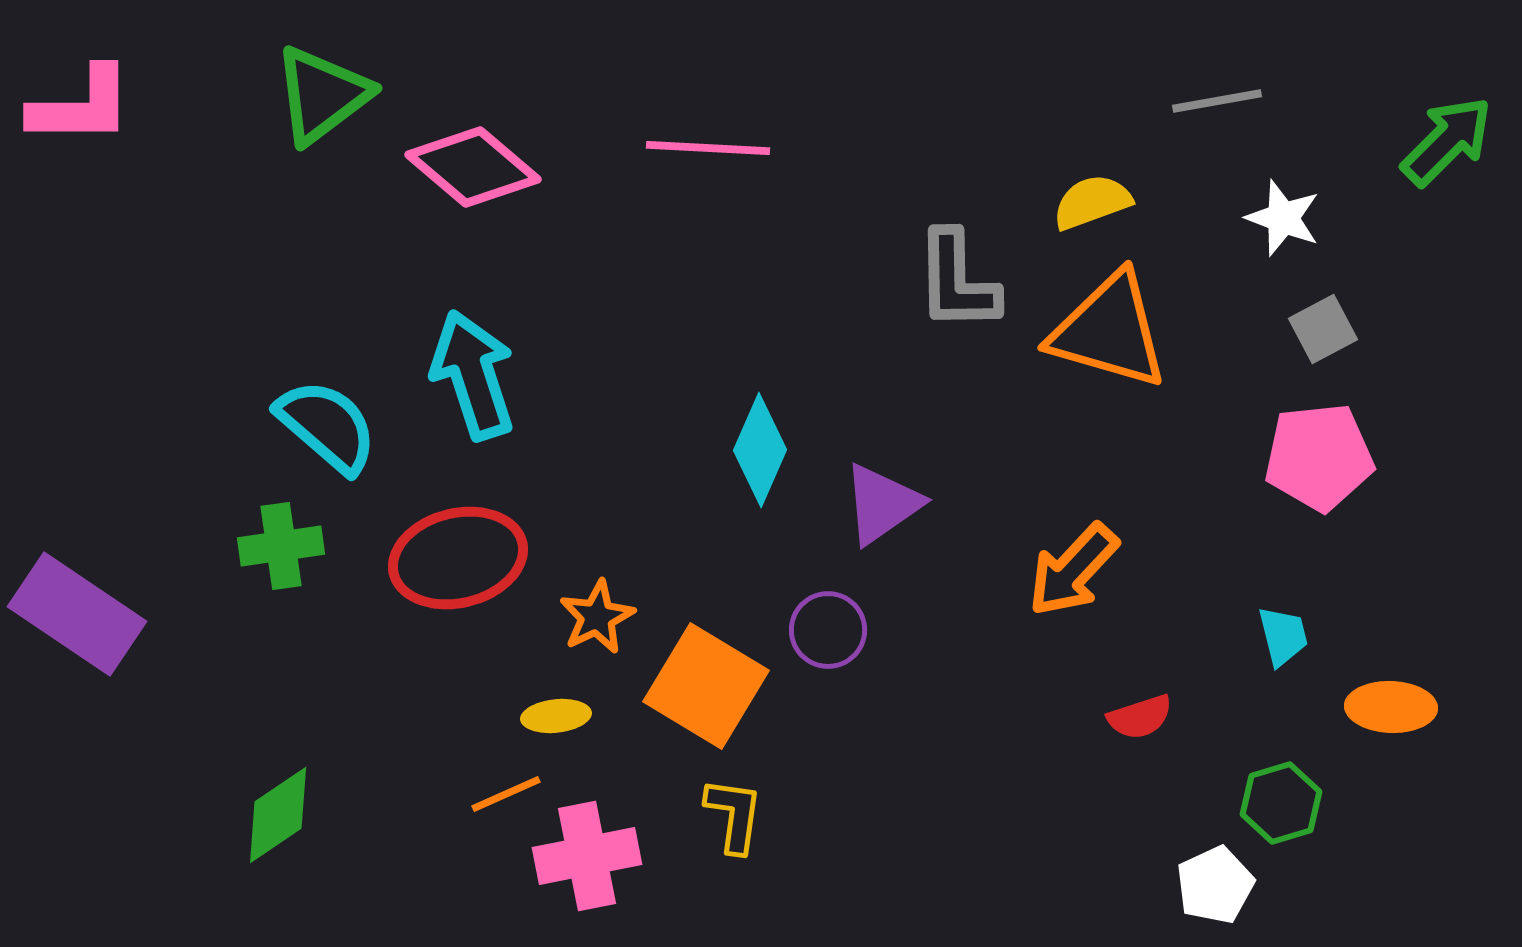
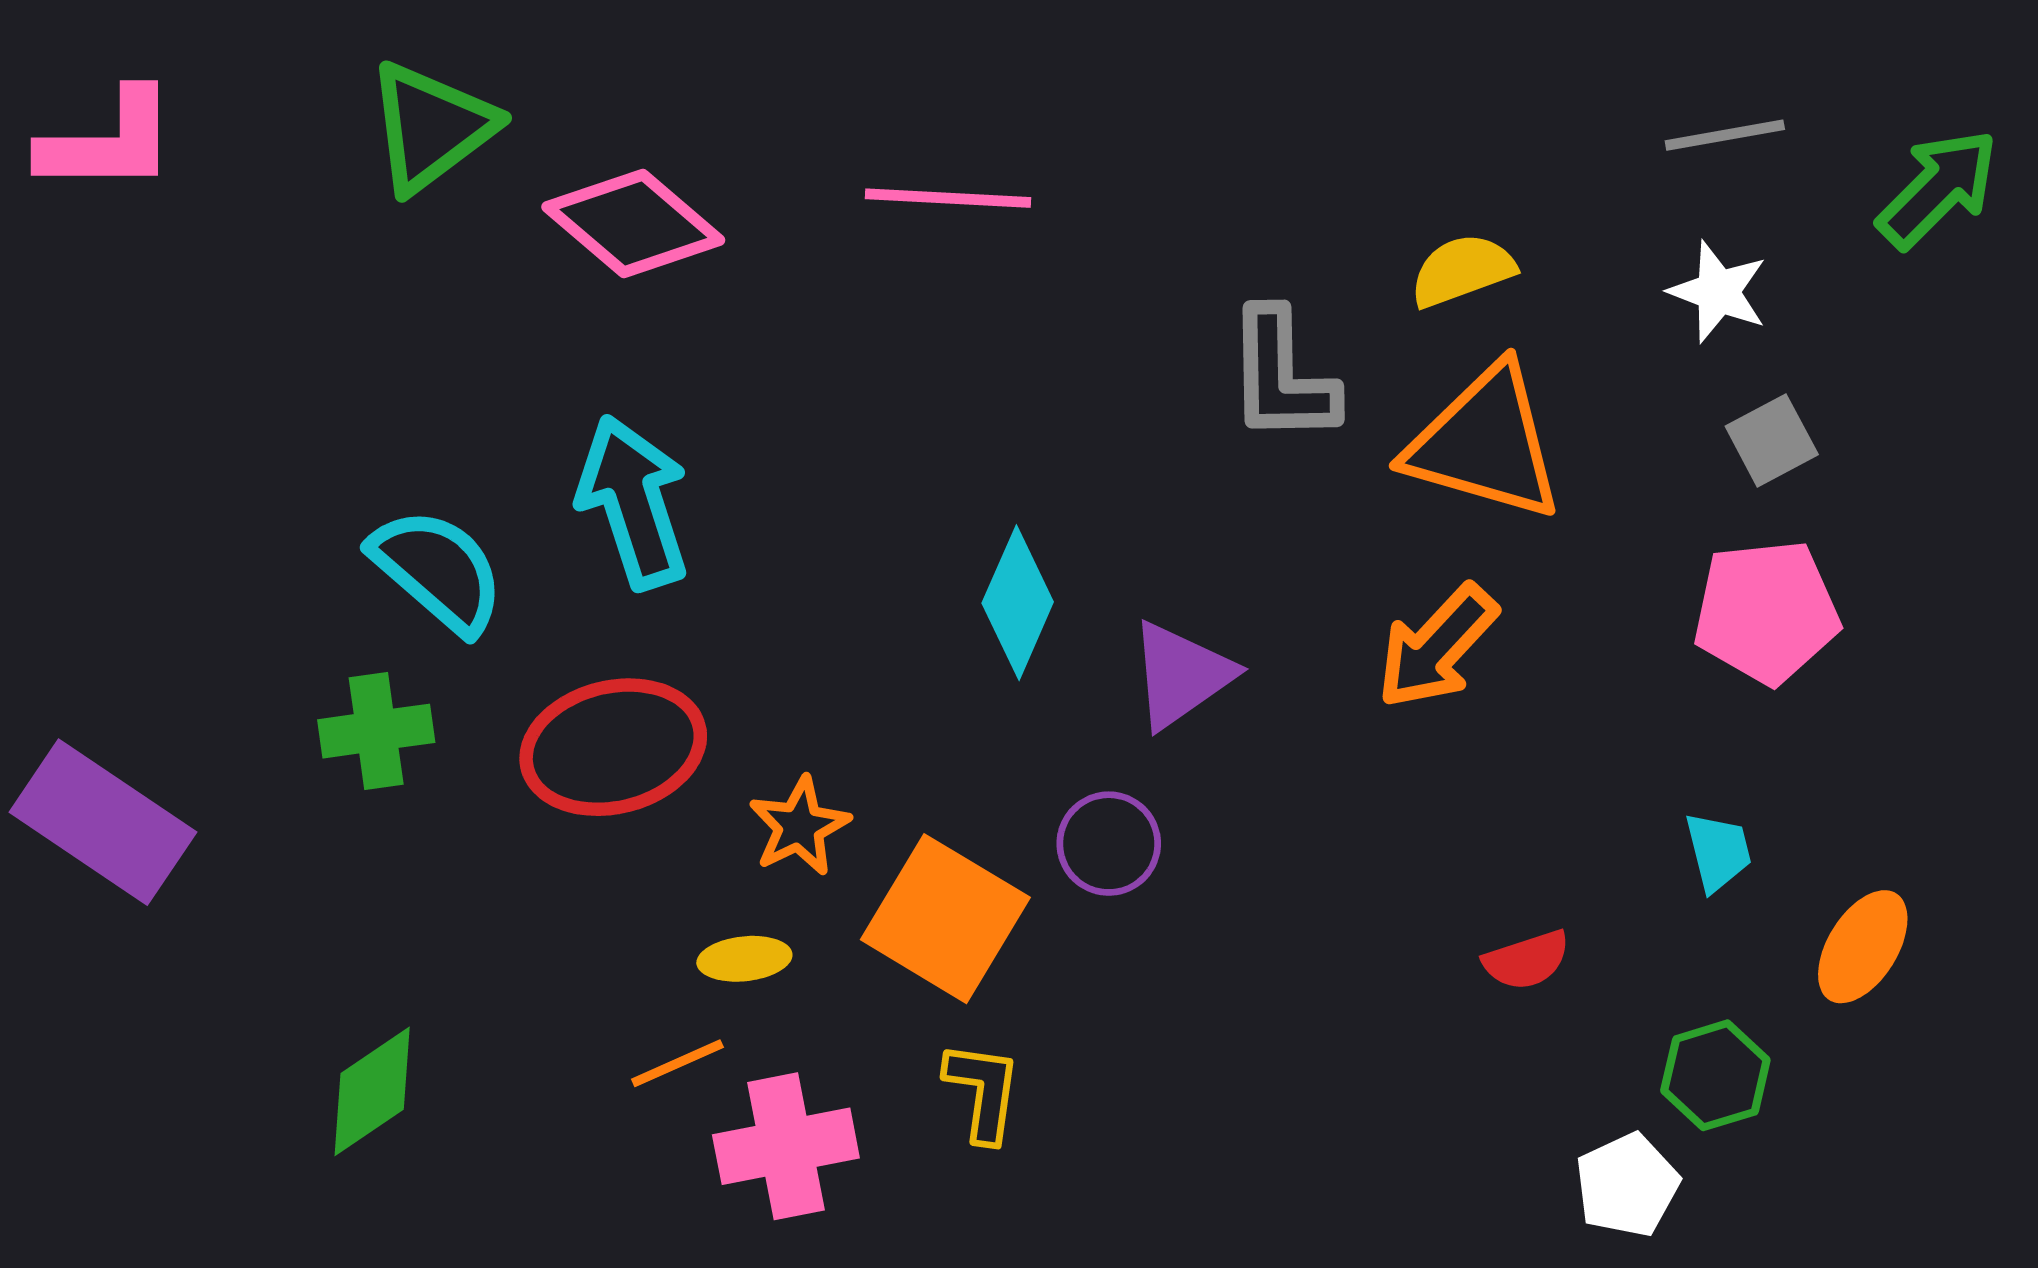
gray line: (1217, 101) -> (1725, 135), moved
orange arrow: (1073, 570) -> (1437, 647), moved
orange ellipse: (1391, 707) -> (1863, 947), turned -60

